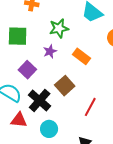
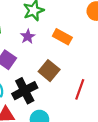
black cross: (40, 100) -> (25, 91), turned 30

